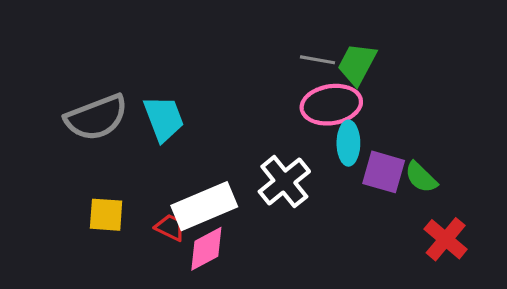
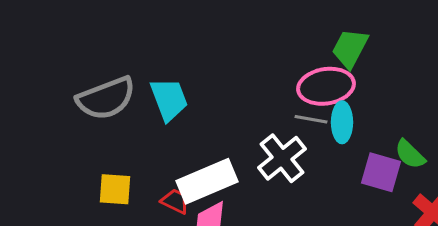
gray line: (317, 60) -> (311, 119), moved
purple square: (384, 172) -> (381, 172), moved

